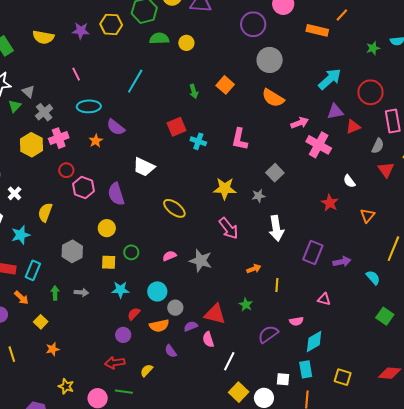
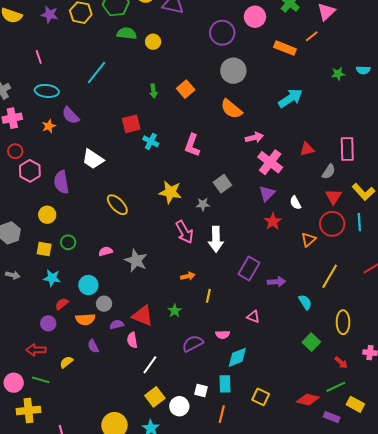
red circle: (370, 92) -> (332, 224), moved
purple triangle: (335, 112) -> (267, 193), moved, turned -42
pink arrow: (229, 228) -> (185, 232), moved

